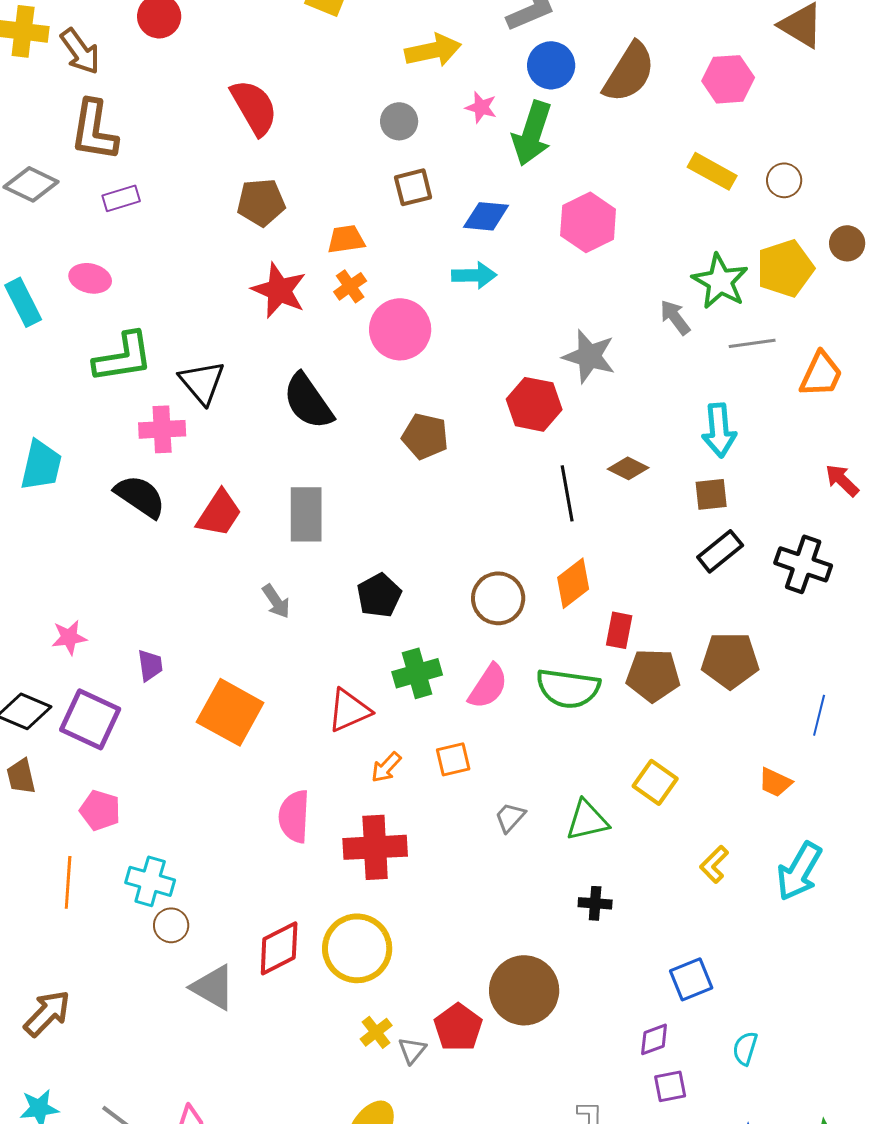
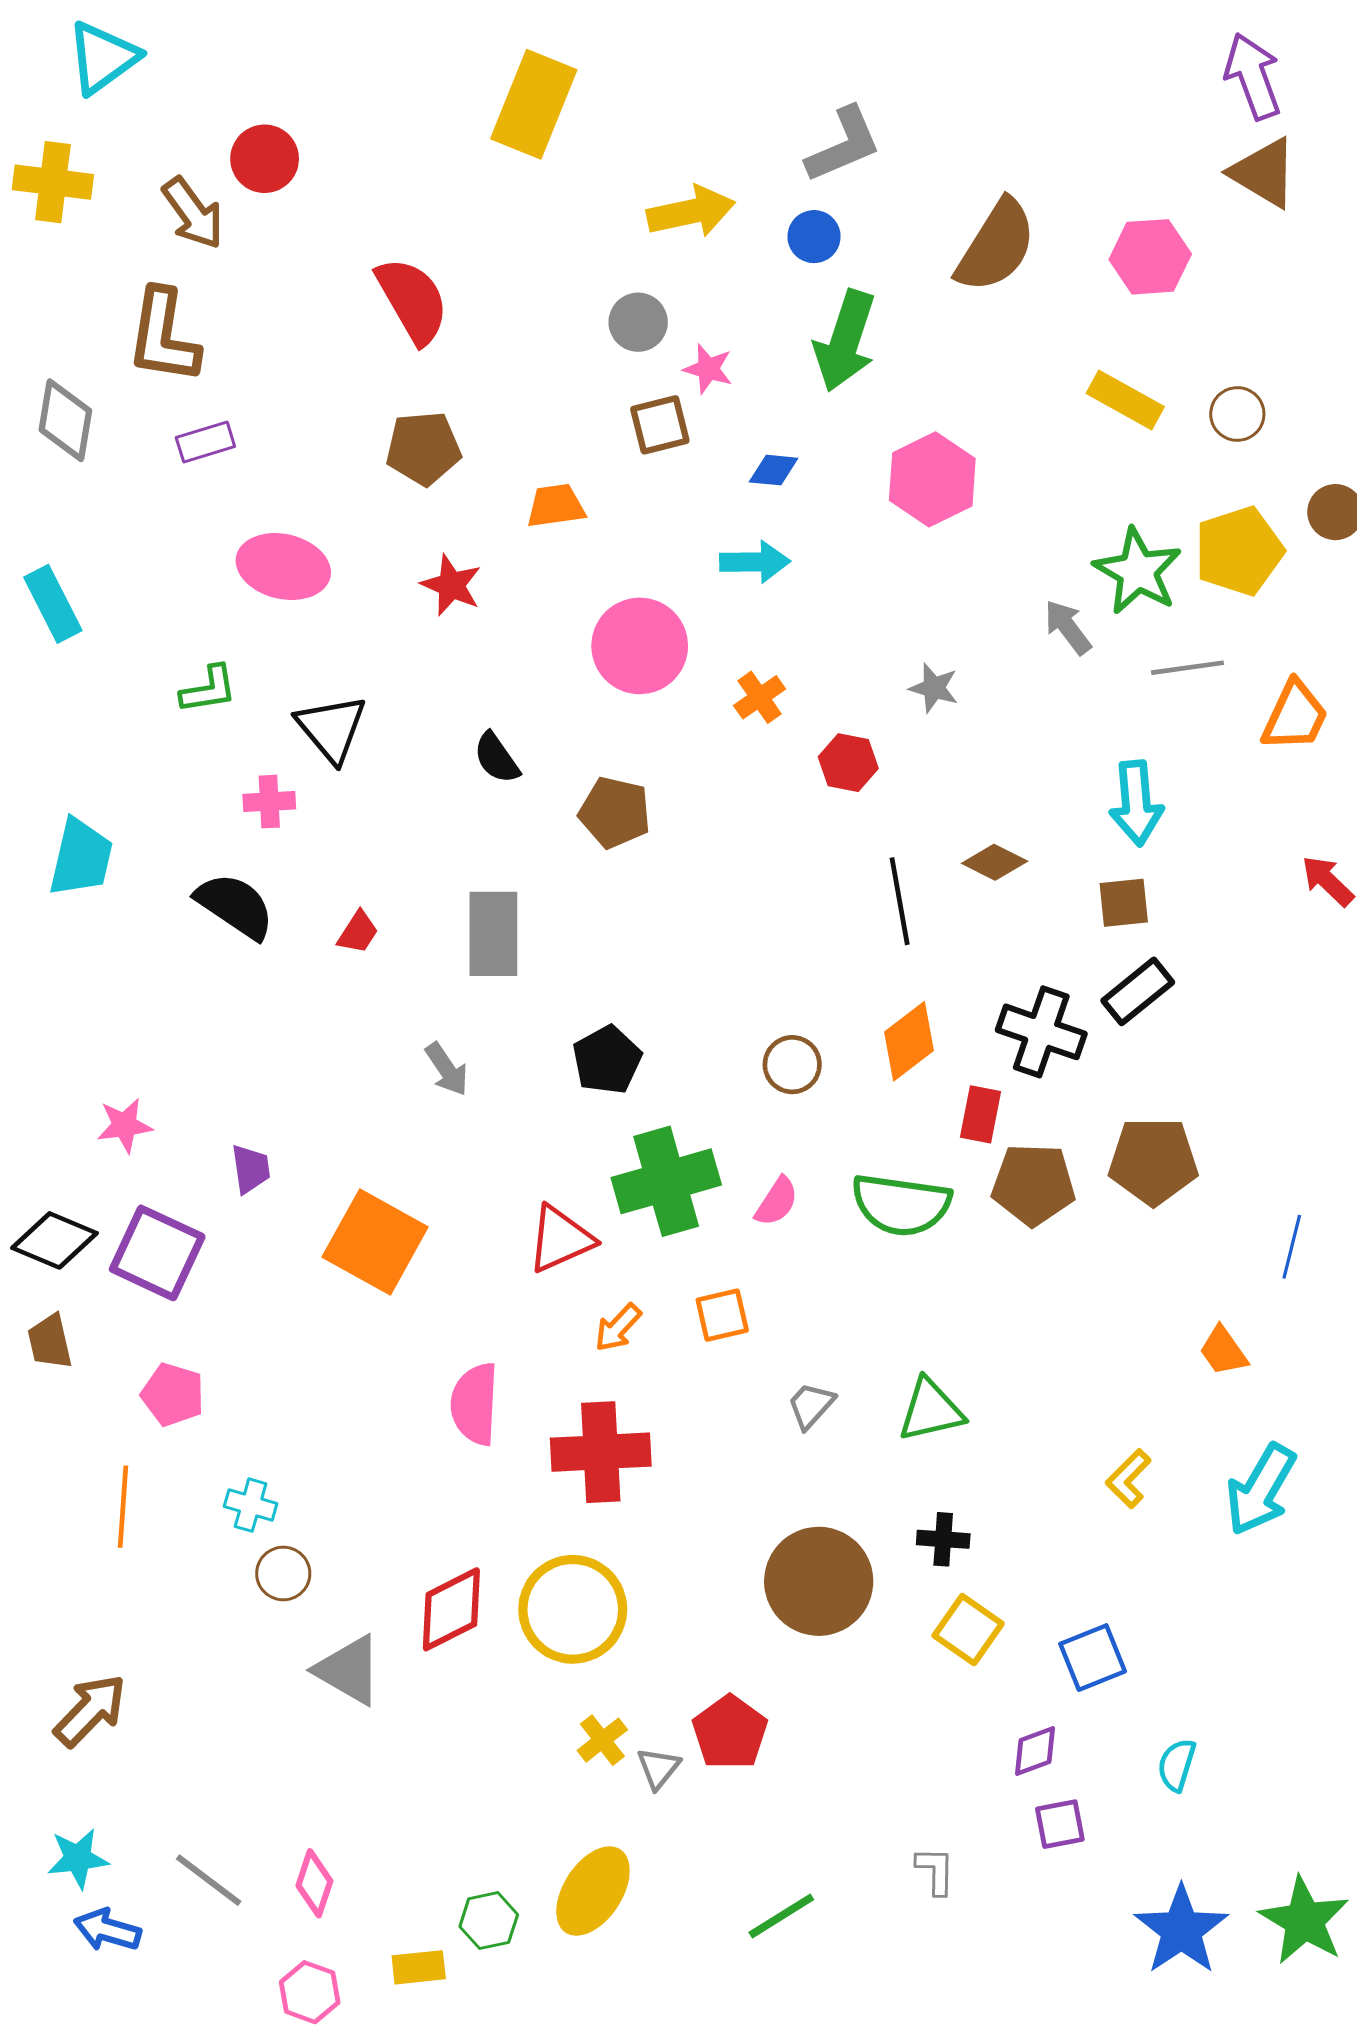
brown arrow: (80, 51) -> (193, 213), moved
blue circle: (551, 65) -> (814, 237), moved, size x0.7
pink star: (481, 107) -> (708, 369), moved
gray diamond: (31, 184) -> (65, 420), turned 74
blue diamond: (486, 216) -> (774, 470), size x0.7
pink ellipse: (90, 278) -> (283, 567), moved, size x1.4
orange cross: (350, 286) -> (760, 697), moved
red star: (279, 290) -> (451, 585), size x0.7
gray star: (589, 356) -> (934, 688), size x0.6
green L-shape: (123, 357) -> (209, 689), size x0.6
black semicircle: (308, 401) -> (496, 758), size x0.6
red hexagon: (534, 404) -> (848, 763), size x0.7
pink cross: (162, 429) -> (269, 802), size x0.7
brown pentagon: (425, 436) -> (615, 812), moved
red trapezoid: (219, 513) -> (358, 932), size x0.6
black cross: (803, 564) -> (1041, 1032), moved
brown circle: (498, 598) -> (792, 1065), size x0.7
green cross: (417, 673) -> (666, 1181), size x1.4
pink semicircle: (488, 686) -> (777, 1202), size x0.7
yellow square: (655, 782) -> (968, 1630), moved
orange trapezoid: (775, 782) -> (1223, 1351), turned 30
cyan cross: (150, 881) -> (251, 1505), size x0.7
brown circle: (524, 990) -> (819, 1581), moved

